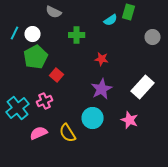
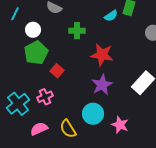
cyan line: (15, 33) -> (15, 14), moved
red star: (102, 59) -> (102, 55), size x1.6
pink star: (130, 120) -> (120, 125), moved

